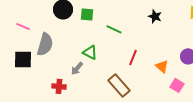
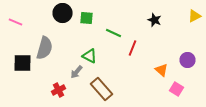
pink line: (23, 26) -> (16, 22), moved
red line: (133, 57) -> (132, 48), moved
brown rectangle: (119, 85) -> (102, 89), moved
red cross: (59, 86) -> (58, 90), turned -32

